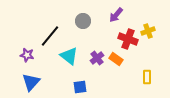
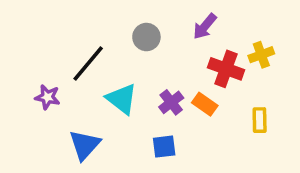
yellow rectangle: (147, 77) -> (260, 120), moved
blue triangle: (31, 82) -> (85, 145), moved
blue square: (80, 87) -> (164, 147), moved

